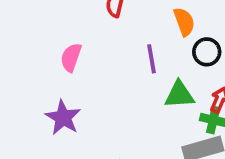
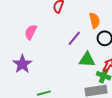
purple line: (152, 59) -> (74, 38), turned 42

